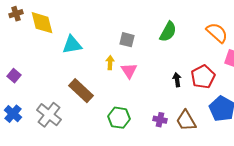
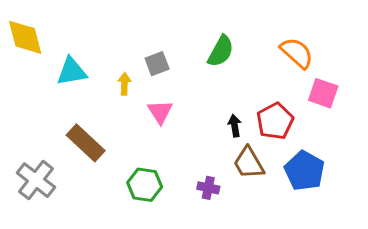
gray square: (127, 40) -> (157, 64), turned -35
yellow arrow: (110, 63) -> (124, 84), moved
brown trapezoid: (186, 121) -> (249, 163), moved

